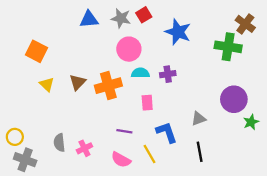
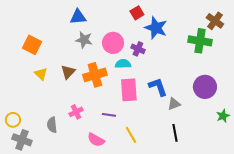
red square: (144, 15) -> (137, 13), moved
gray star: (121, 18) -> (84, 40), moved
purple cross: (168, 74) -> (138, 49), moved, turned 32
pink rectangle: (147, 103) -> (129, 90), size x1.6
green star: (251, 122) -> (223, 116), moved
blue L-shape: (167, 132) -> (158, 87), moved
pink cross: (84, 148) -> (76, 112), moved
pink semicircle: (121, 160) -> (96, 140), moved

